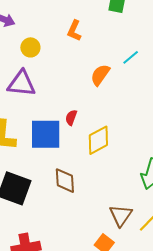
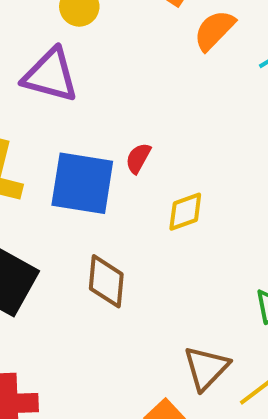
orange semicircle: (100, 75) -> (214, 30), moved
yellow diamond: (98, 140) -> (185, 212), size x0.7

